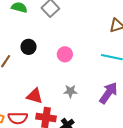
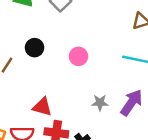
gray star: (70, 91) -> (100, 103), moved

